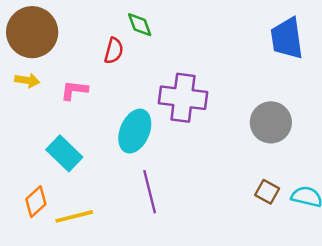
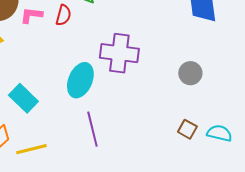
pink L-shape: (74, 90) -> (31, 15), moved
gray circle: (271, 122) -> (190, 73), size x0.7

